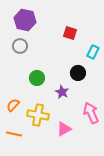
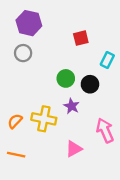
red square: (70, 33) -> (81, 38), turned -32
green circle: (37, 78) -> (66, 78), moved
yellow cross: (38, 115) -> (44, 119), moved

